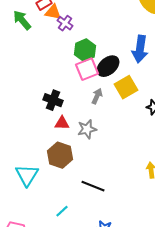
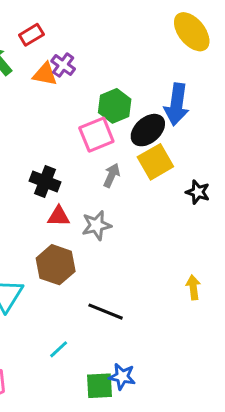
orange triangle: (53, 12) -> (45, 74), moved
green hexagon: (85, 50) -> (115, 106), moved
black ellipse: (108, 66) -> (148, 130), moved

